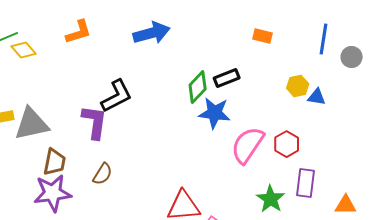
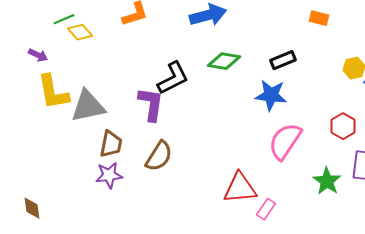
green diamond: (198, 87) -> (224, 61), moved, turned 56
pink semicircle: (248, 145) -> (285, 141), moved
brown semicircle: (103, 174) -> (159, 156), size x1.4
purple star: (53, 193) -> (109, 175), size x0.7

